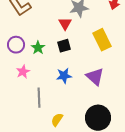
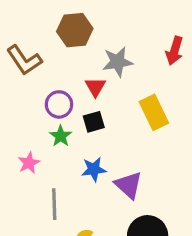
purple circle: (16, 45) -> (59, 104), moved
green star: (38, 48) -> (61, 136), moved
purple triangle: (95, 77) -> (129, 185), moved

